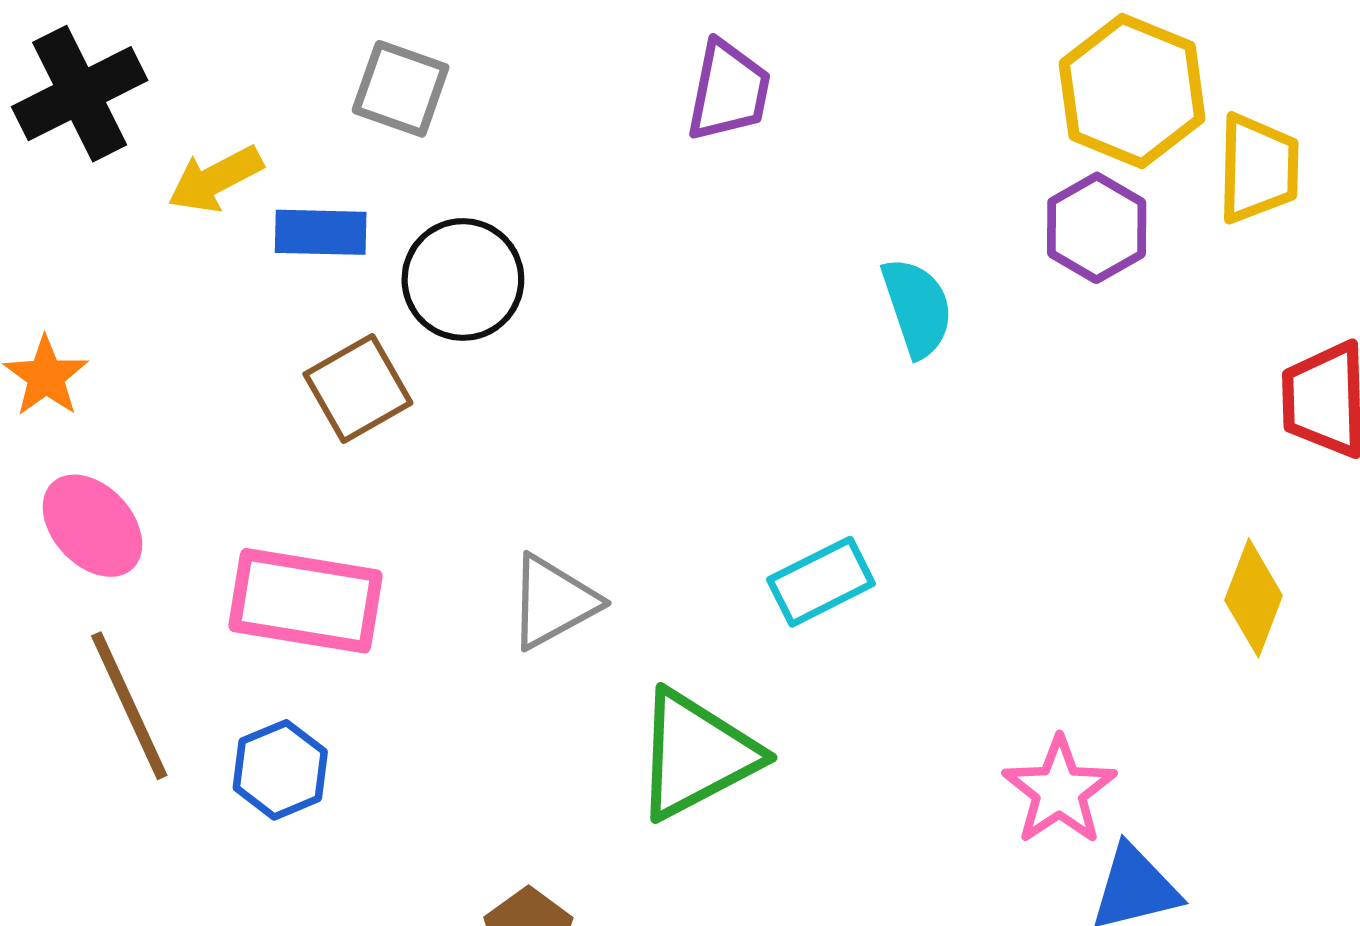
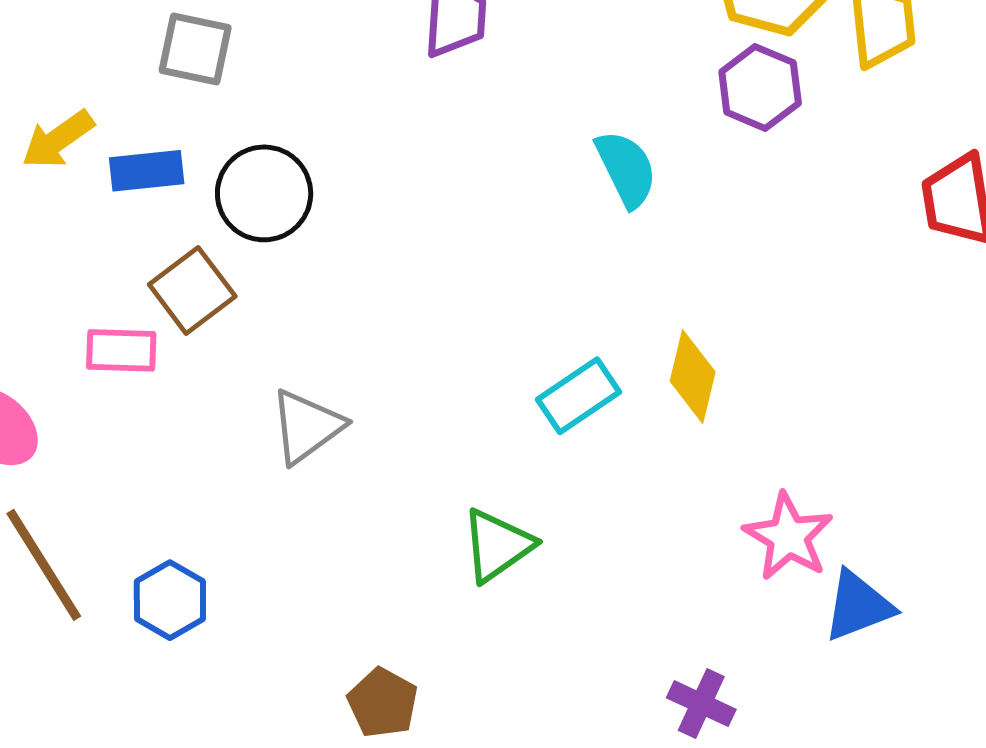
yellow diamond: (1254, 598) -> (693, 377), moved
pink rectangle: (306, 601) -> (121, 350), moved, size x0.6
gray triangle: (553, 602) -> (307, 426), moved
green triangle: (696, 755) -> (497, 545), size x0.7

